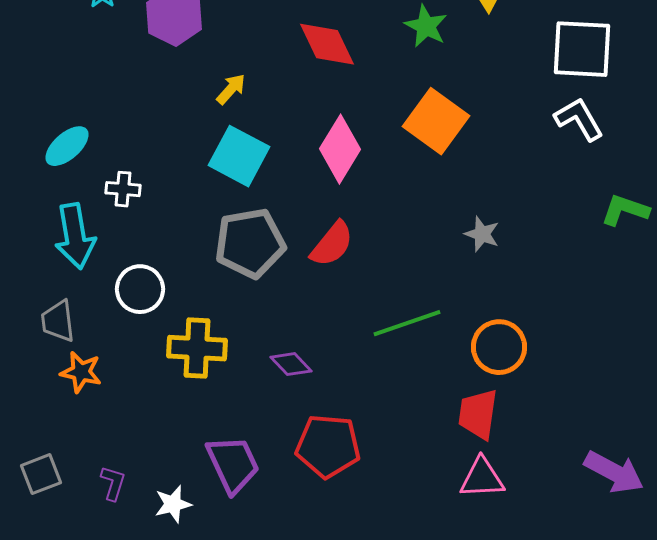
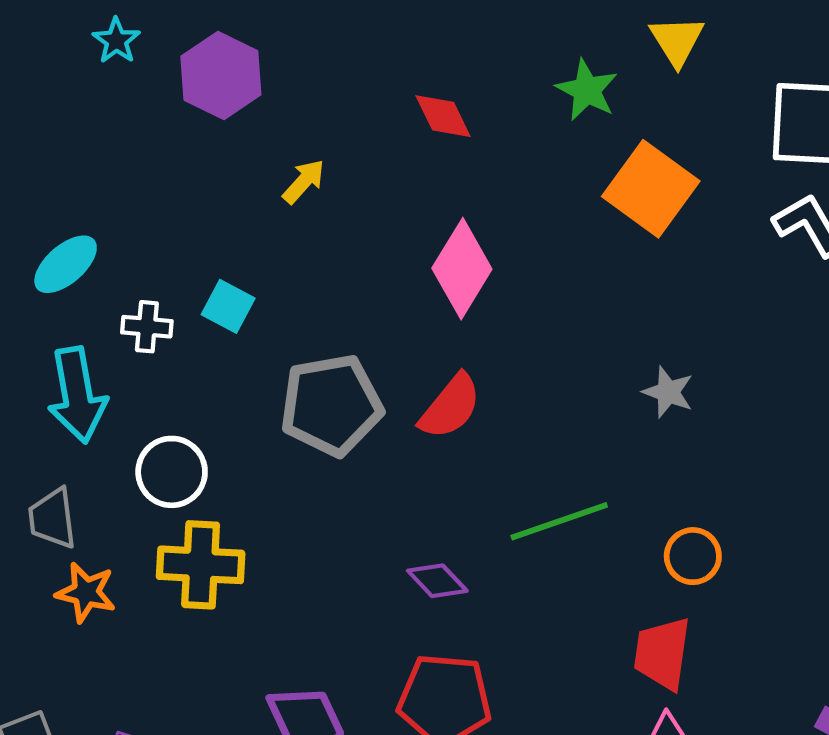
red diamond: (327, 44) -> (443, 116), size x0.7
orange square: (436, 121) -> (651, 189), moved
cyan square: (239, 156) -> (228, 306), moved, size x0.6
orange circle: (499, 347) -> (693, 556), size x0.7
yellow cross: (197, 348) -> (201, 565), moved
purple diamond: (291, 364) -> (437, 581), moved

